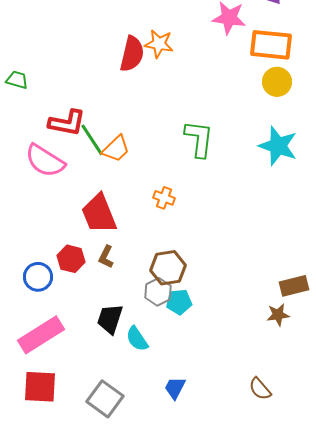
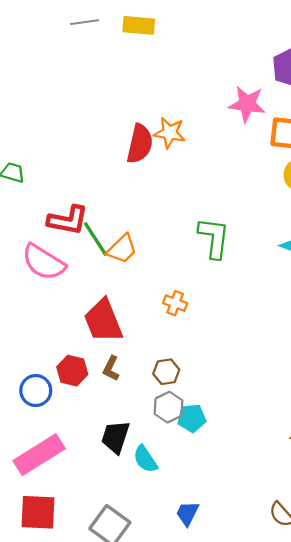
brown hexagon: (168, 268) -> (166, 372), moved, size x0.7

